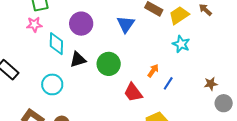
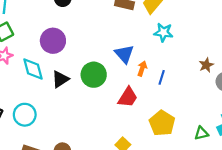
blue triangle: (126, 24) -> (124, 54), moved
cyan circle: (52, 84) -> (25, 115), moved
red trapezoid: (133, 93) -> (128, 97), turned -95

